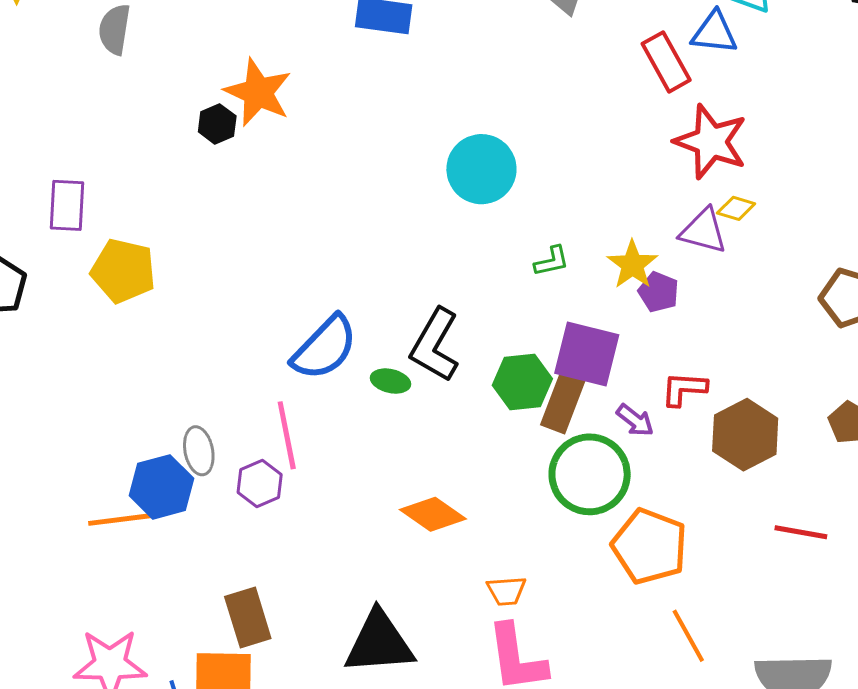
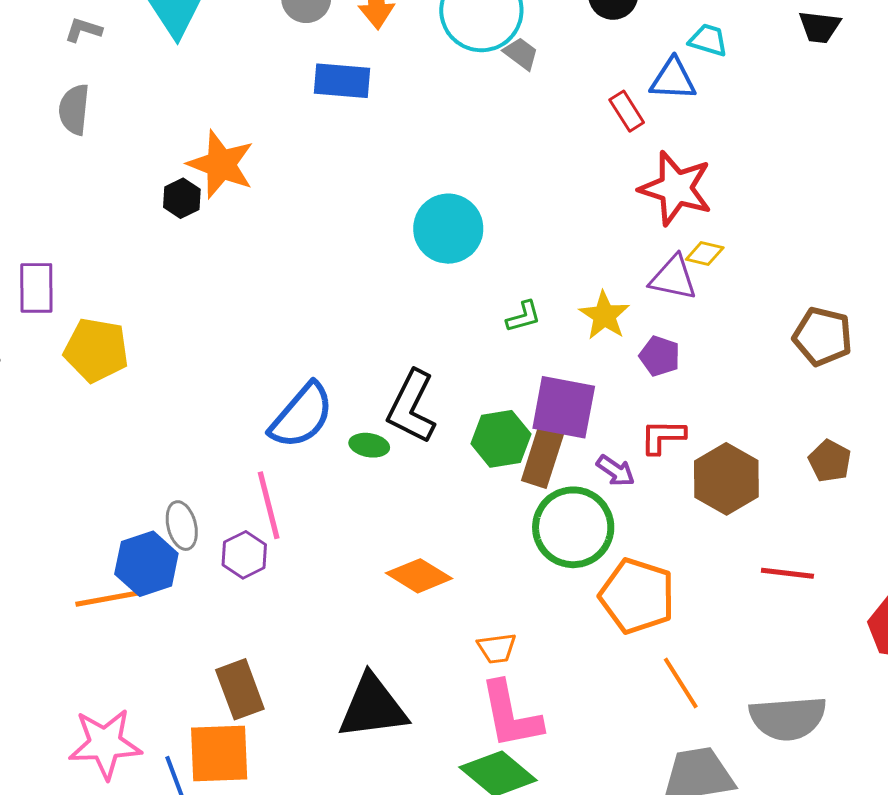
red rectangle: (666, 62) -> (627, 111), size x0.7
purple pentagon: (659, 292) -> (660, 356), moved

